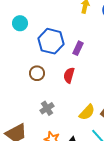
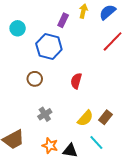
purple rectangle: (78, 48) -> (63, 20), moved
red semicircle: (69, 75) -> (76, 81), moved

